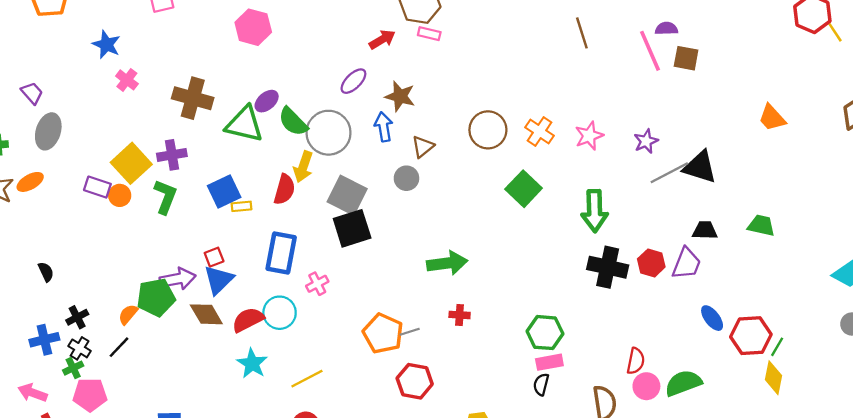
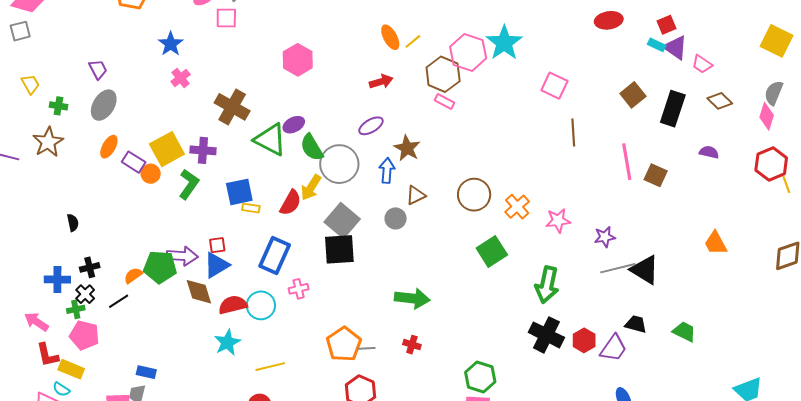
purple semicircle: (666, 28) -> (709, 152), moved
red arrow: (382, 39) -> (381, 82), moved
orange ellipse: (30, 182) -> (109, 147), moved, turned -45

